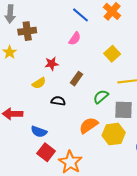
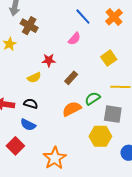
brown cross: (27, 31) -> (29, 26), turned 30
black semicircle: (58, 101) -> (31, 104), moved
orange semicircle: (89, 125) -> (72, 109), moved
red square: (46, 152) -> (15, 146), moved

